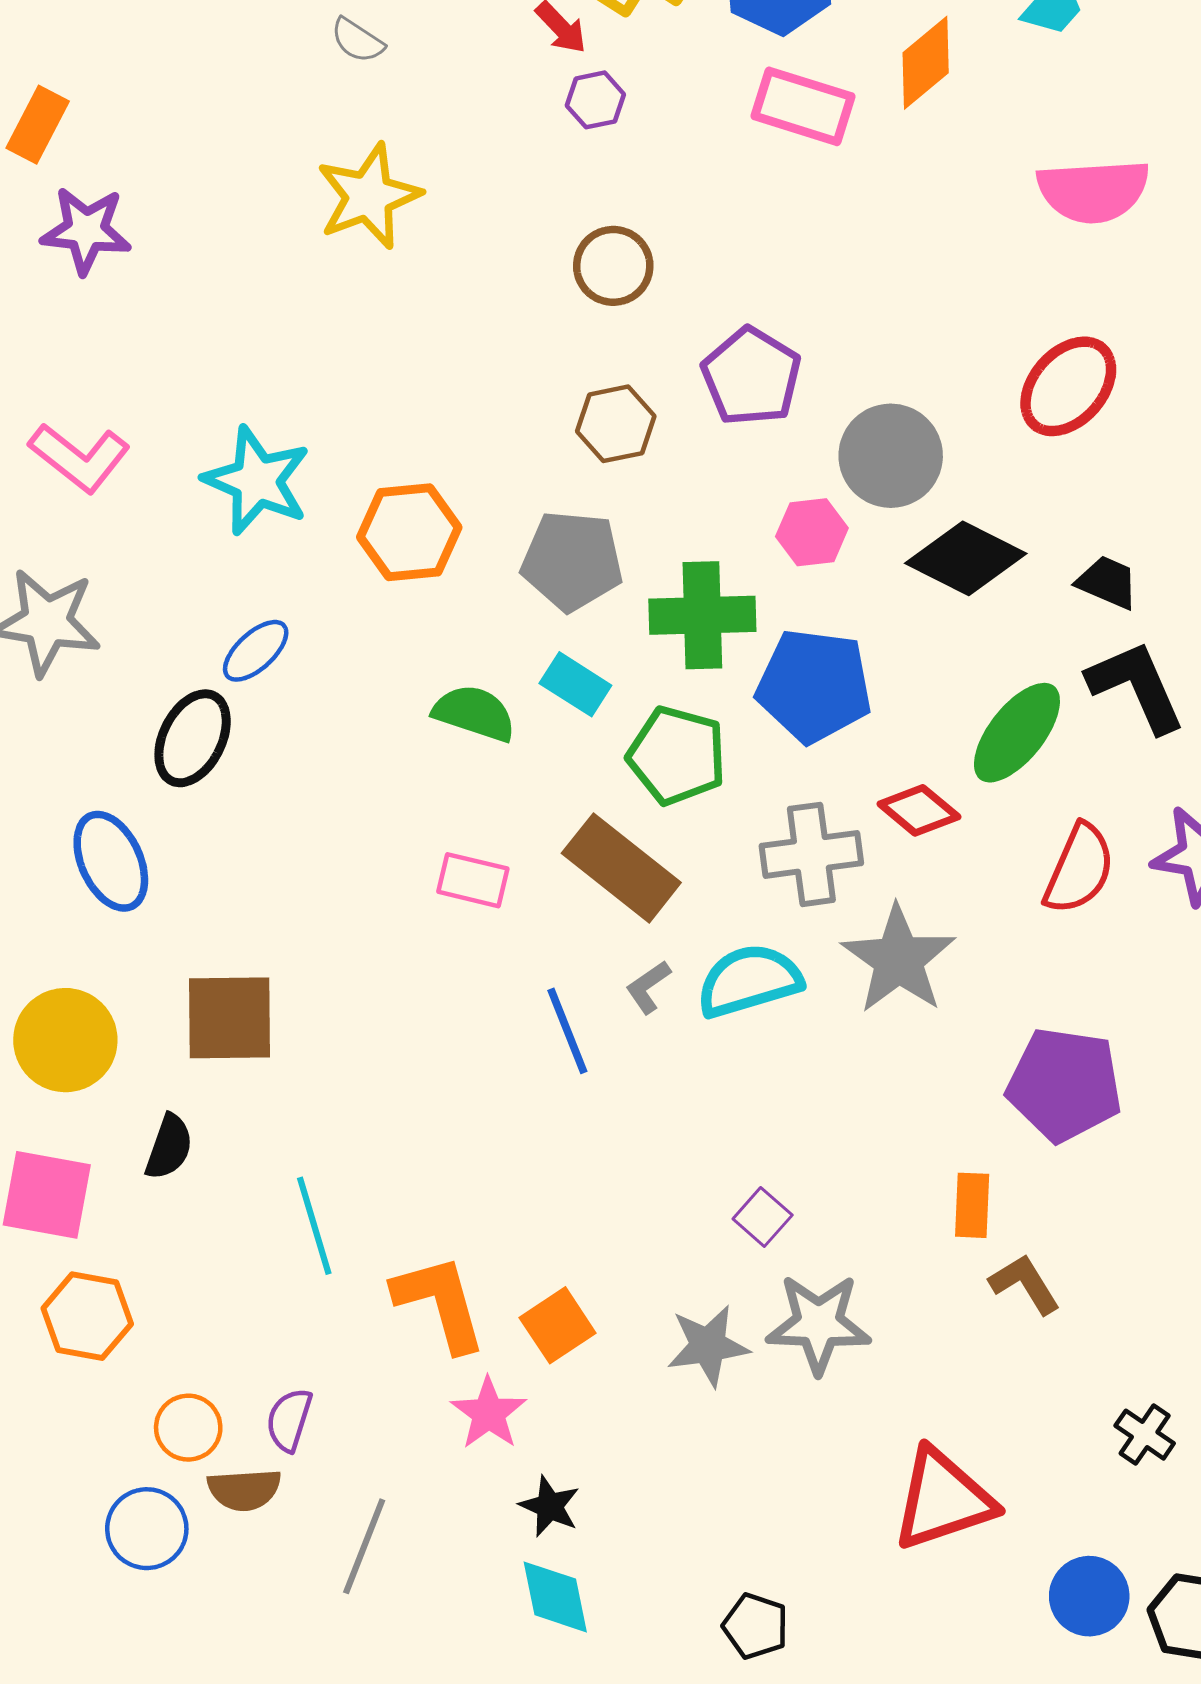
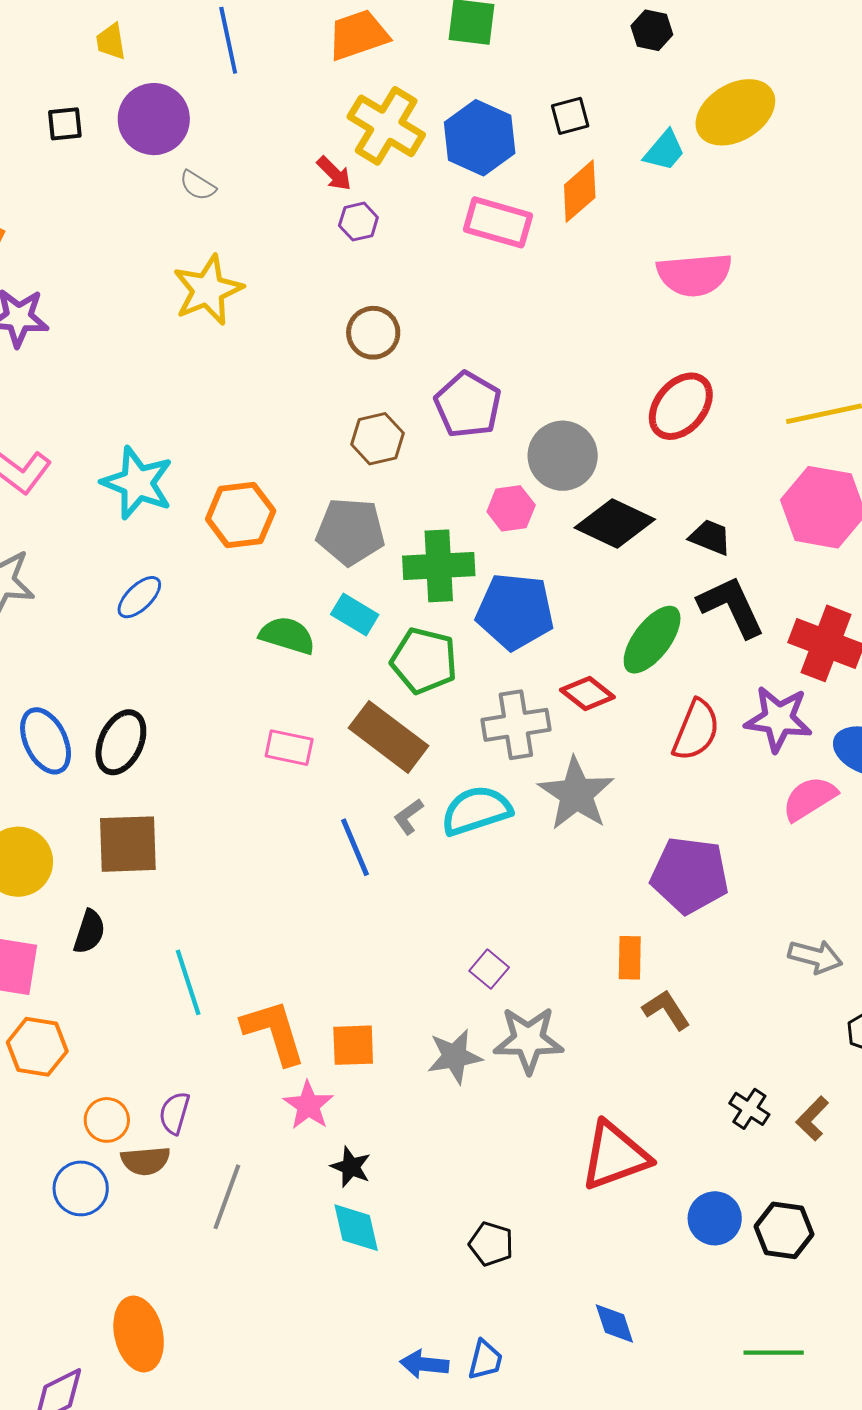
black ellipse: (193, 738) -> (121, 742), moved
orange square: (558, 1325) -> (353, 1045), turned 33

